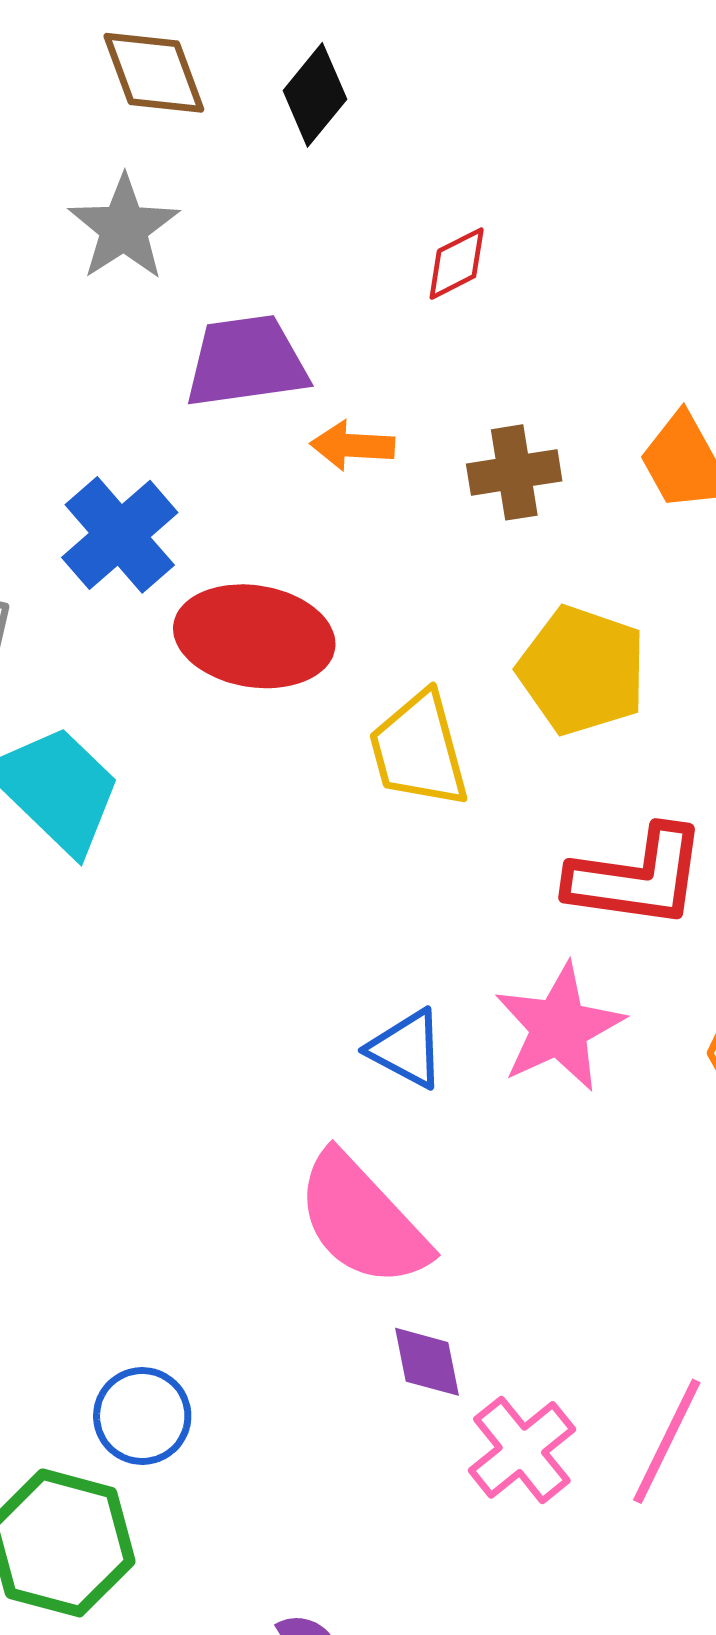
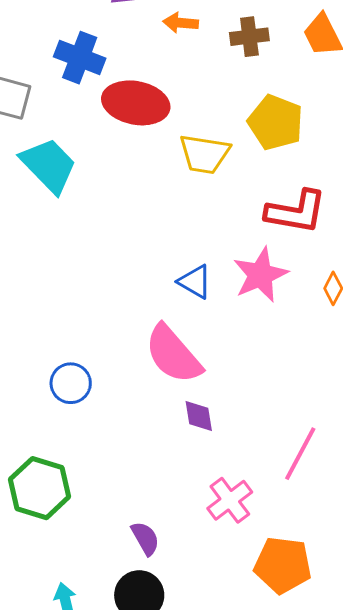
blue cross: (120, 535) -> (80, 58), turned -30
yellow trapezoid: (419, 750) -> (204, 154), turned -68
blue circle: (142, 1416) -> (71, 383), moved
pink cross: (522, 1450) -> (230, 500), moved

